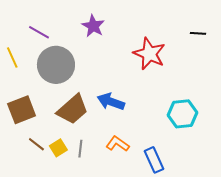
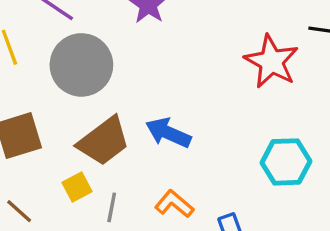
red star: (149, 54) -> (271, 61), moved
brown line: (36, 144) -> (19, 211), moved
yellow square: (58, 148) -> (77, 187), moved

